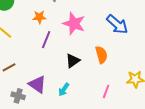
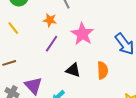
black triangle: (73, 61) -> (73, 70), turned 42

